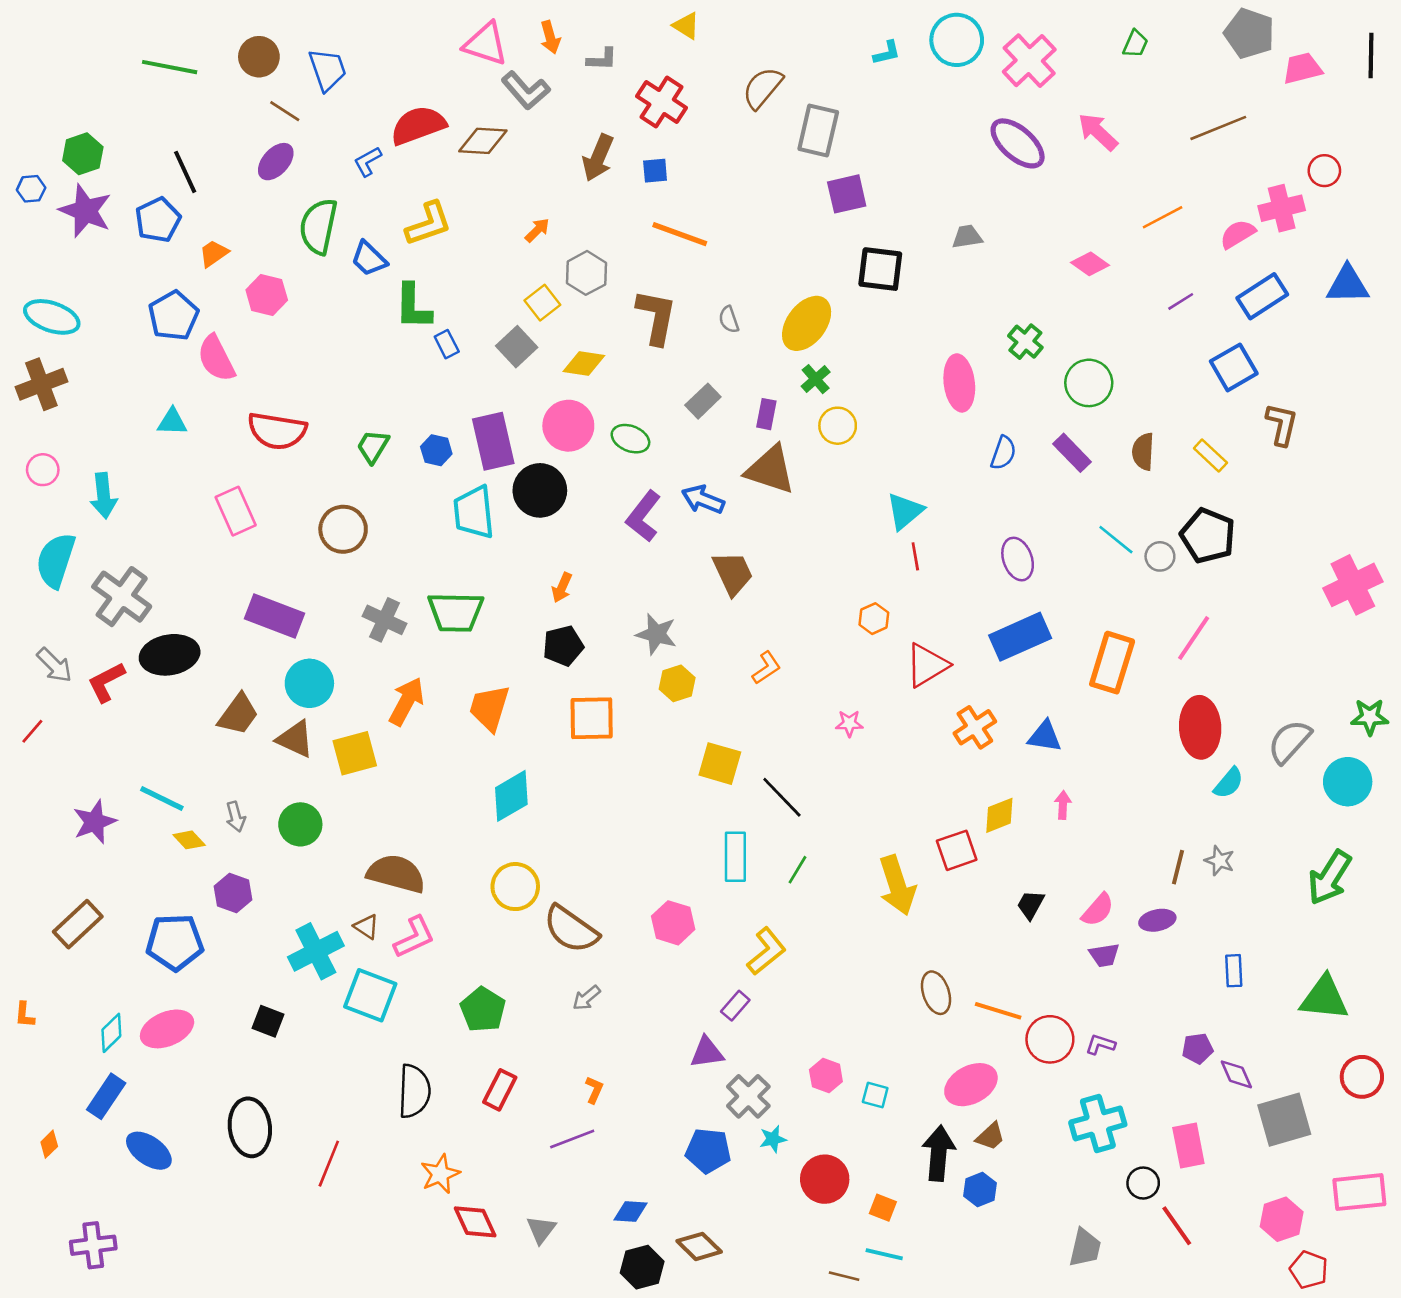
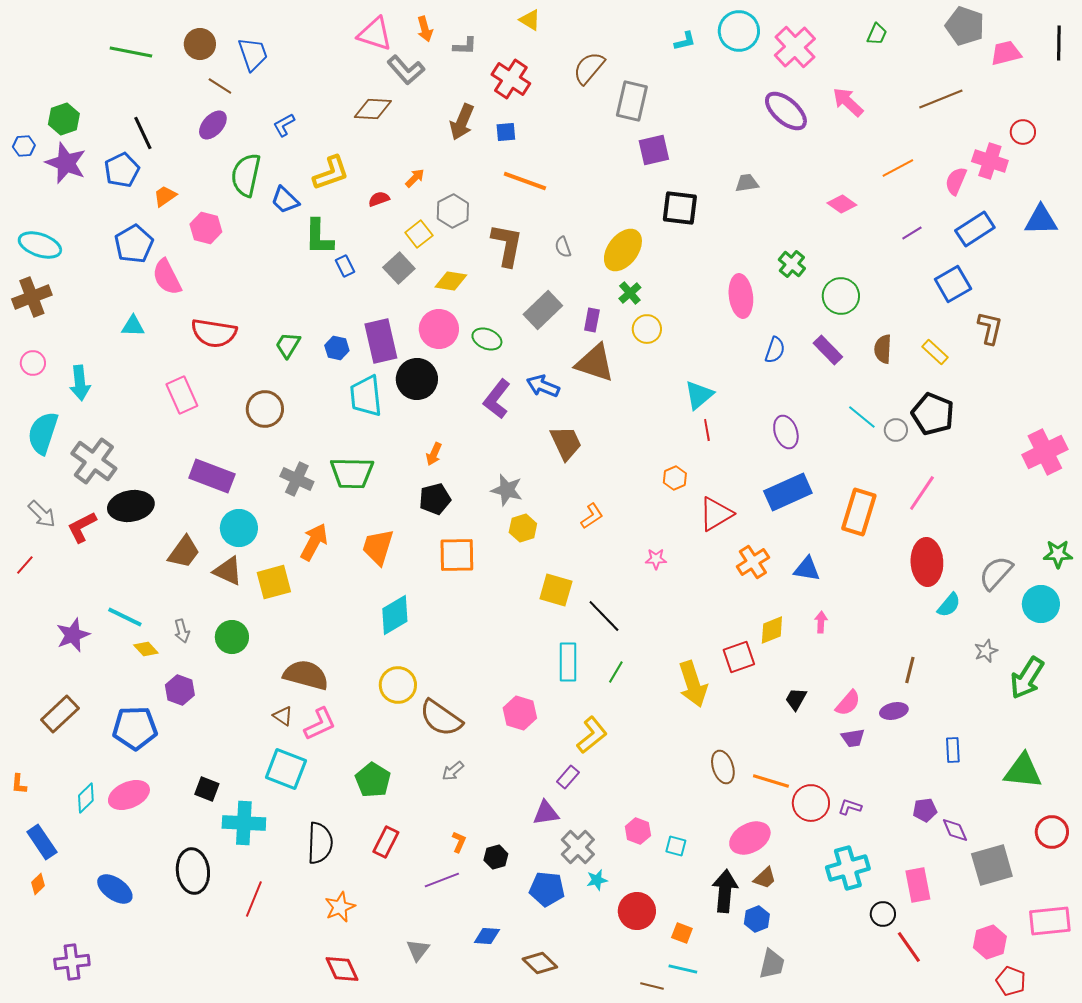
red semicircle: (418, 125) -> (379, 199), moved, size x0.5
pink cross: (1282, 208) -> (990, 161), turned 32
pink semicircle: (1238, 234) -> (956, 181), turned -36
gray rectangle: (703, 401) -> (543, 310), size x1.4
gray star: (1220, 861) -> (986, 651), moved, turned 30
cyan cross: (316, 951) -> (244, 823), moved, turned 30
blue rectangle: (106, 1096) -> (42, 842), moved, turned -68
red diamond: (475, 1222) -> (342, 969), moved
gray trapezoid: (1085, 1248) -> (772, 964), moved
black hexagon: (642, 1267) -> (496, 857), moved, size x0.7

